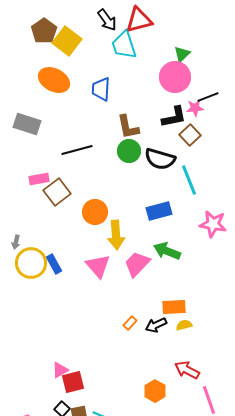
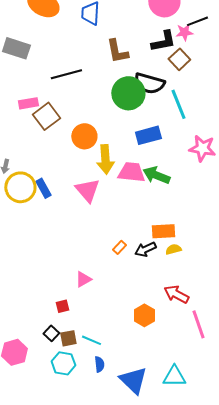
green circle: (129, 151) -> (128, 93), moved, size x1.4
pink trapezoid: (137, 264) -> (131, 172), moved, turned 52
pink triangle: (60, 370) -> (83, 279), moved
red square: (73, 382) -> (62, 306), size x0.6

